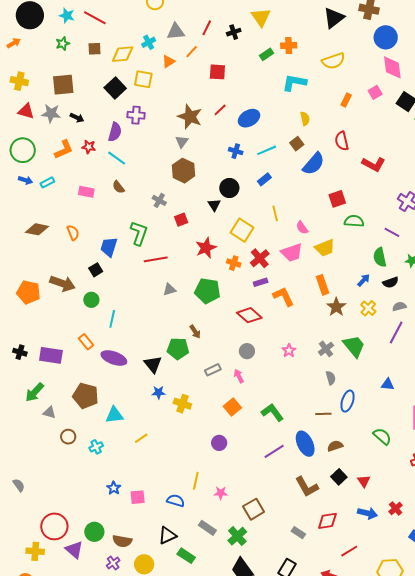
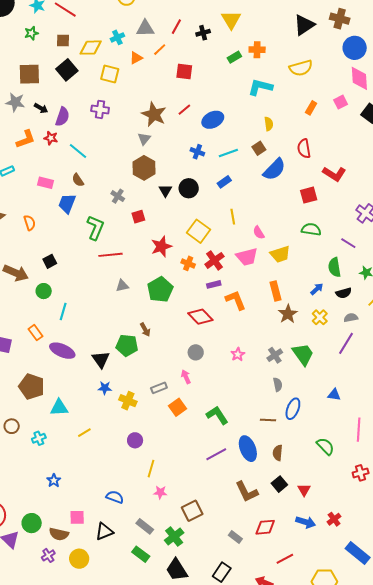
black square: (115, 88) -> (67, 70), moved
purple semicircle: (115, 132) -> (62, 117), moved
red square: (337, 199) -> (309, 195), moved
black triangle: (214, 205) -> (165, 191), moved
blue trapezoid: (109, 247) -> (67, 203), moved
green pentagon: (207, 291) -> (160, 290), turned 30
gray rectangle: (213, 370) -> (159, 388), moved
purple circle: (219, 443) -> (135, 440), moved
brown semicircle: (335, 446) -> (278, 453), turned -70
yellow line: (196, 481) -> (151, 469), moved
pink square: (138, 497) -> (77, 517), moved
green rectangle: (186, 556) -> (141, 554), moved

